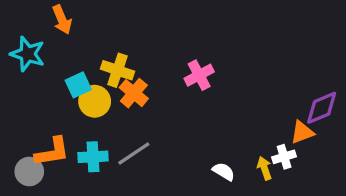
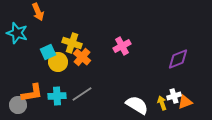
purple diamond: (322, 108) -> (178, 59), moved
orange triangle: (302, 132) -> (185, 102), moved
white semicircle: (224, 171) -> (137, 105), size x1.6

